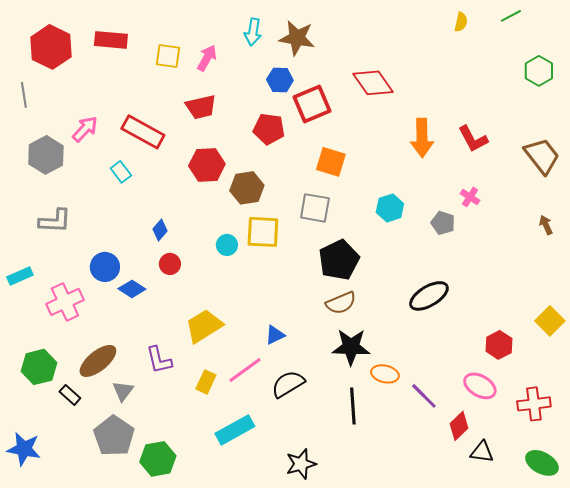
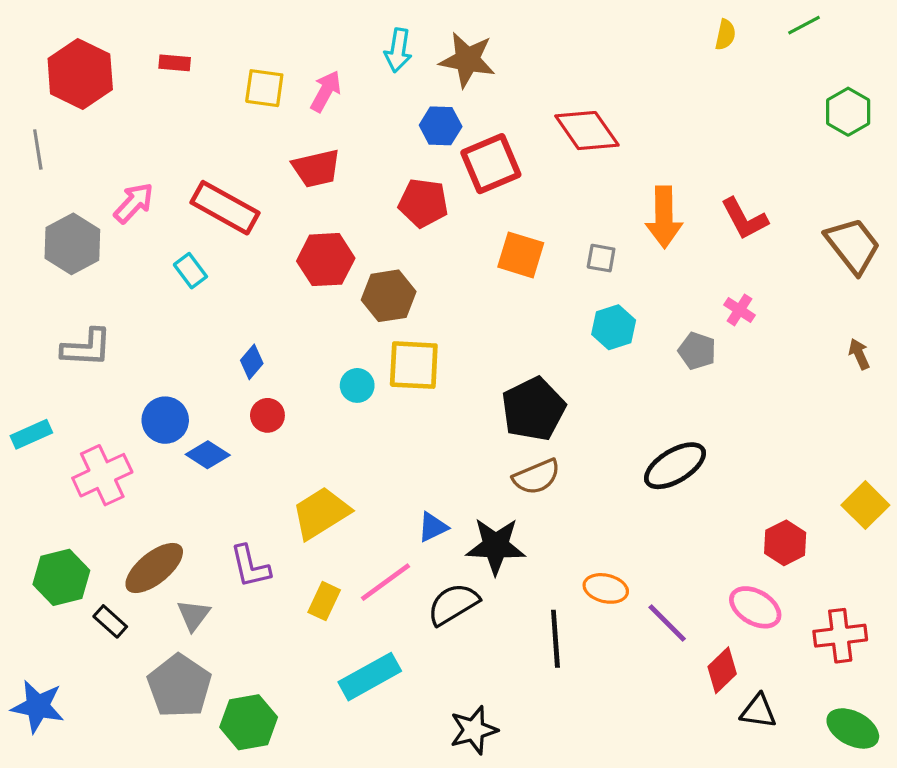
red rectangle: (111, 40) -> (175, 63), size x0.6
gray square: (315, 208) -> (601, 258), moved, size x0.6
black star: (351, 347) -> (496, 546), moved

